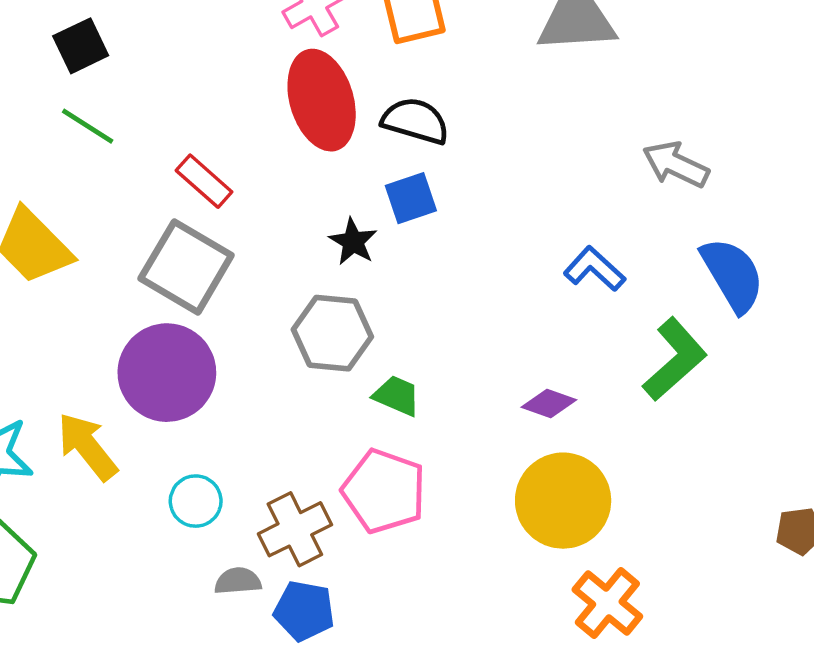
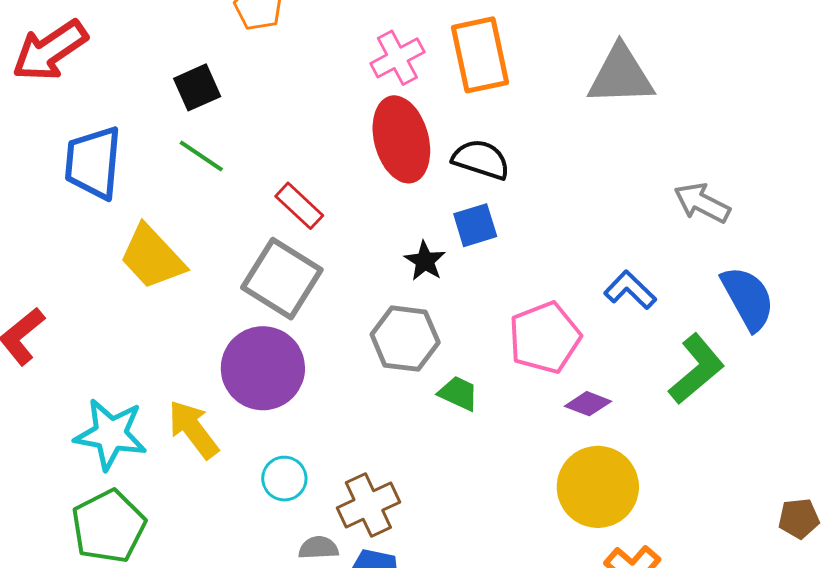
pink pentagon: (384, 491) -> (545, 338), moved, turned 30

